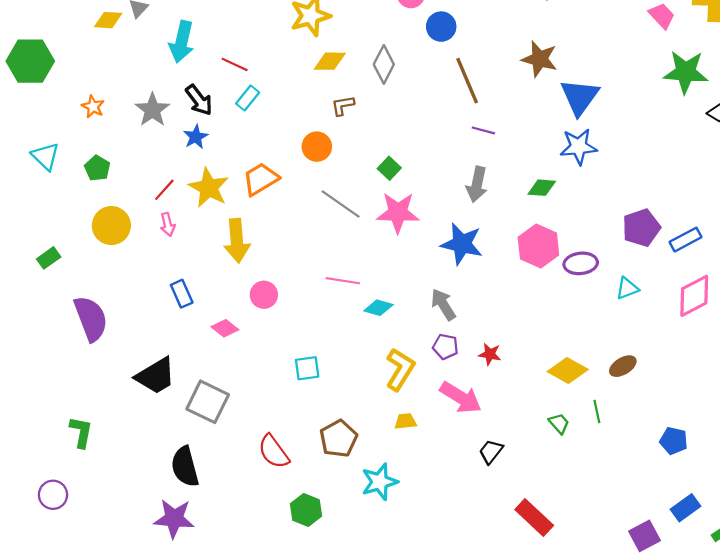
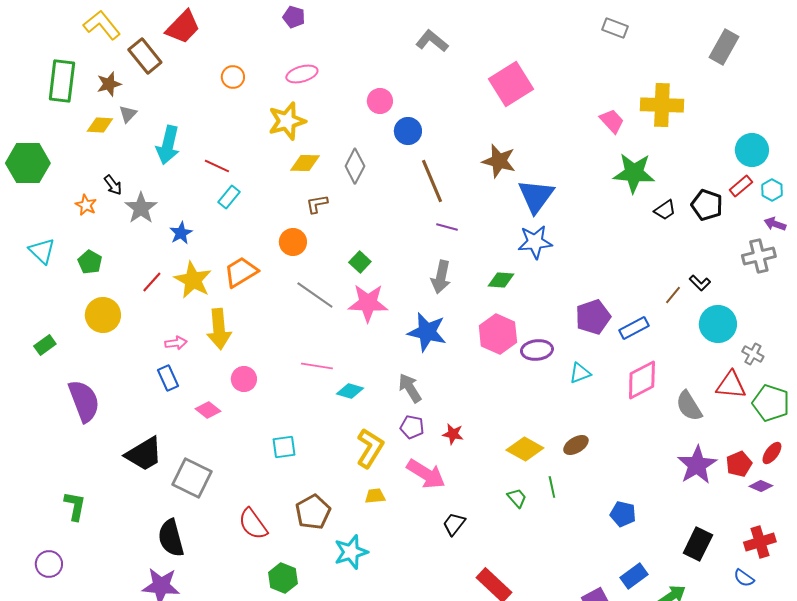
black arrow: (199, 100) -> (113, 185), moved, size x0.7
pink arrow: (168, 224) -> (176, 343), moved, turned -85

